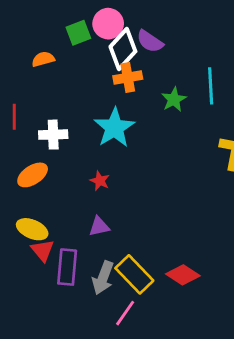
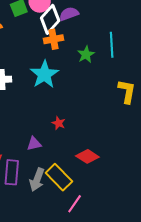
purple semicircle: (150, 41) -> (69, 14), turned 126
red star: (100, 181) -> (59, 123), moved
red diamond: (183, 275) -> (87, 156), moved
pink line: (125, 313) -> (75, 204), moved

